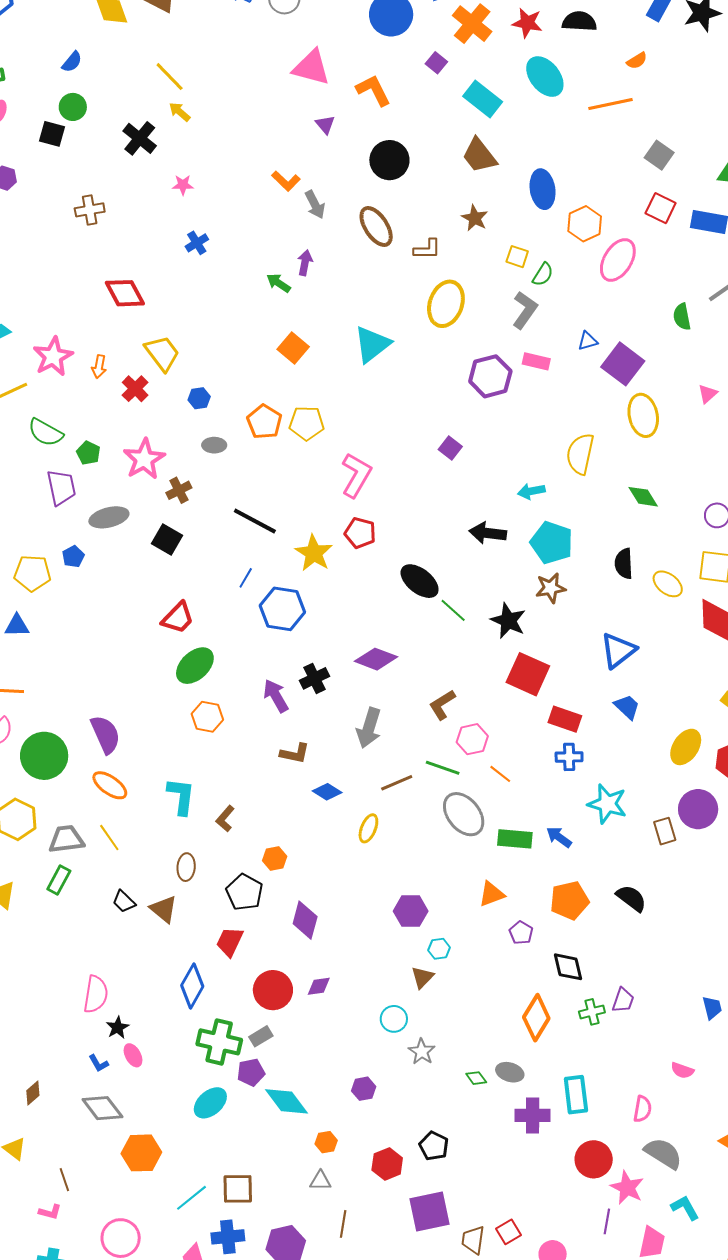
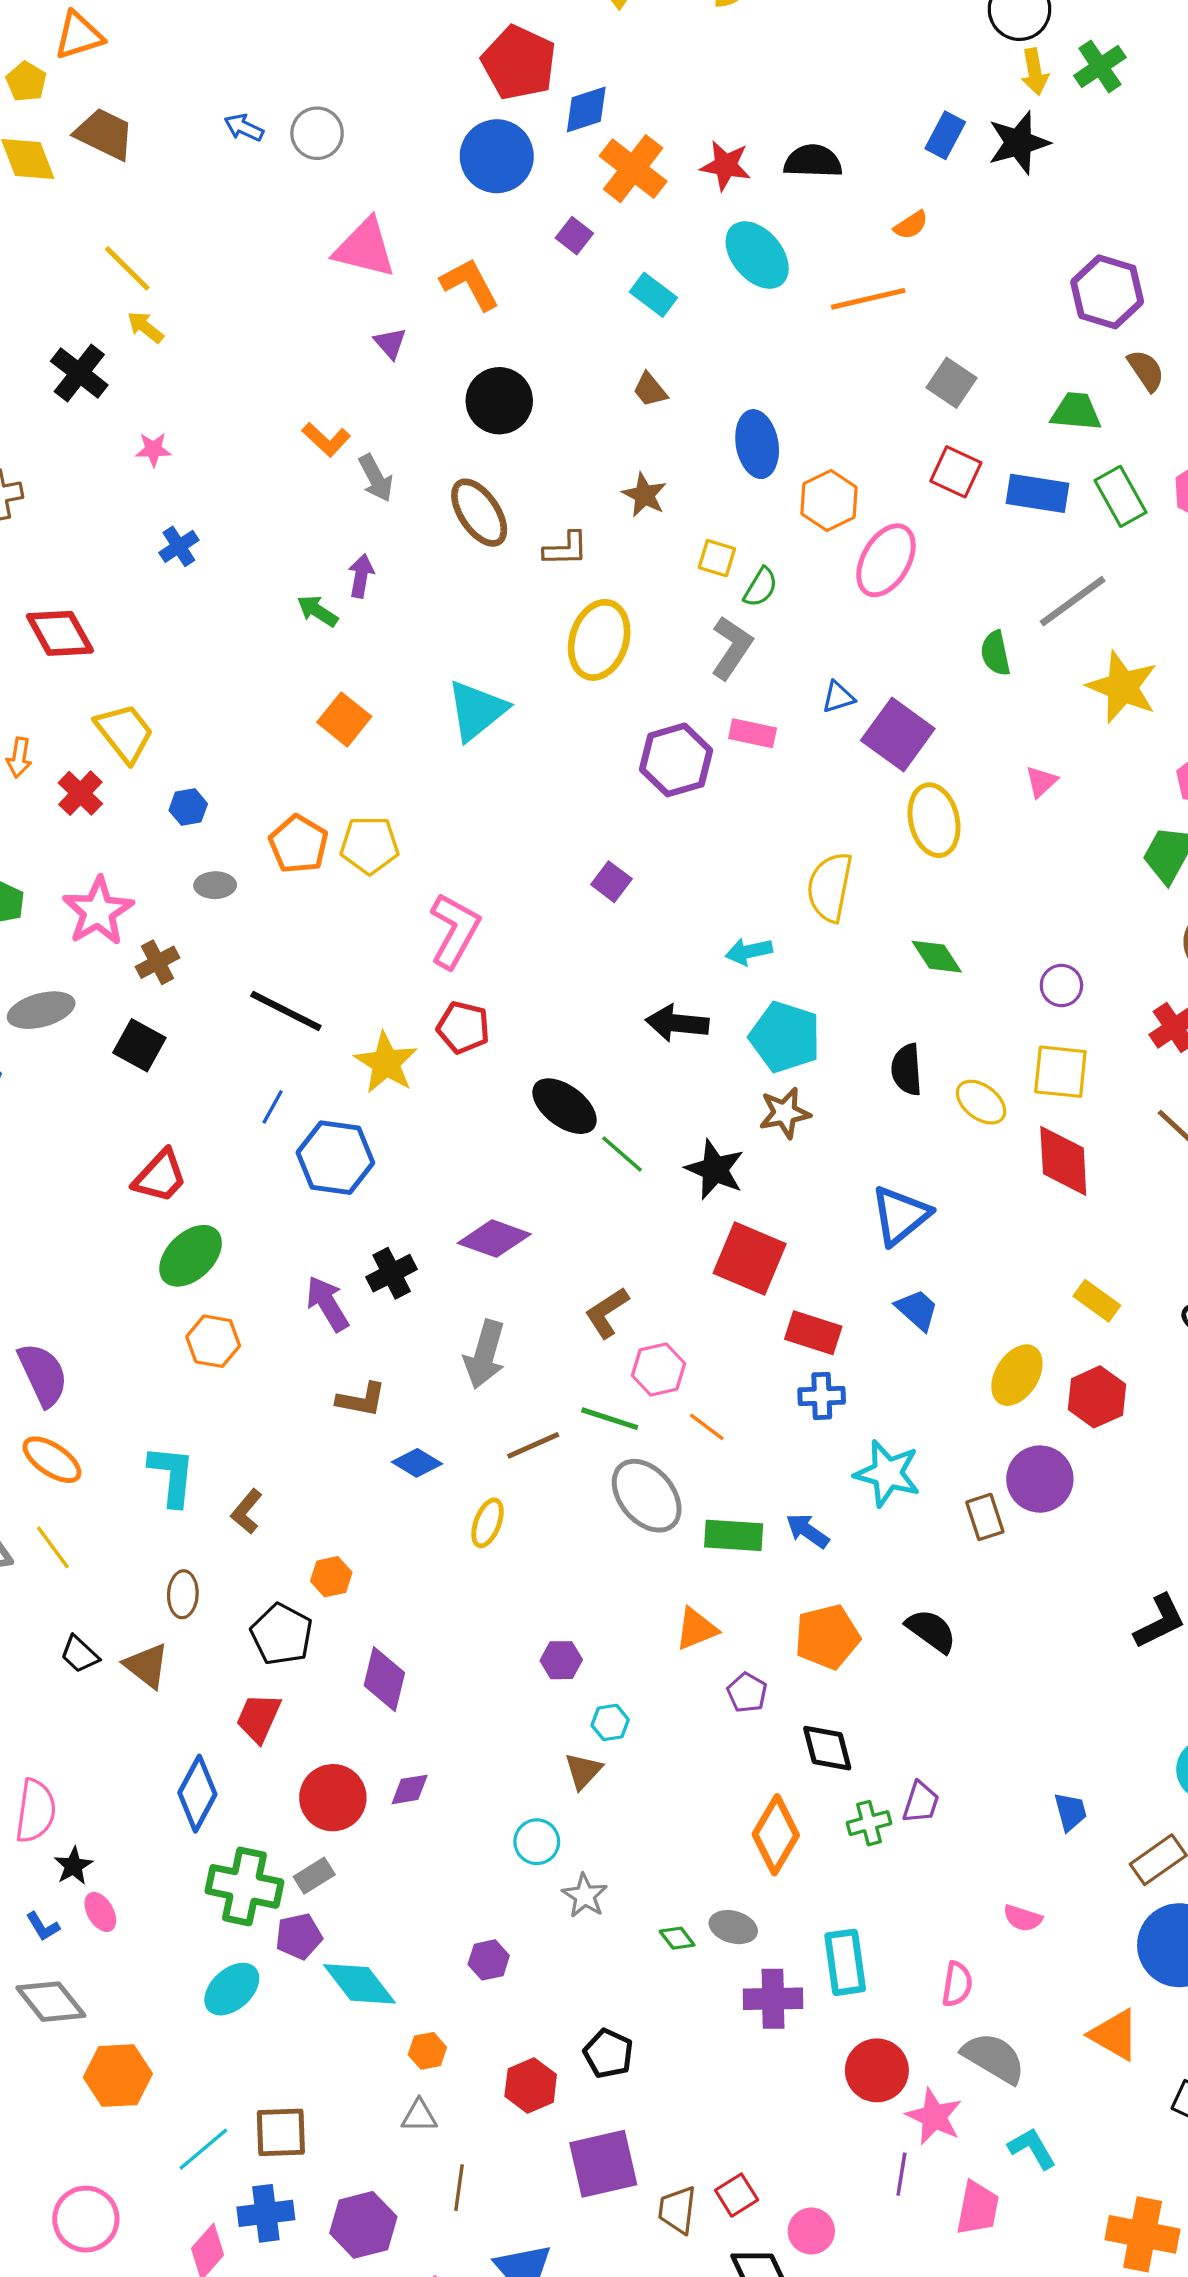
cyan rectangle: (483, 99) -> (653, 295), size x0.7
brown trapezoid: (479, 155) -> (650, 390), size x0.6
purple hexagon: (411, 911) -> (561, 1660), size x0.7

